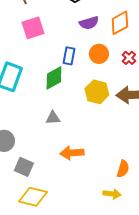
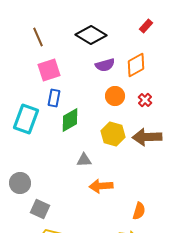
blue rectangle: (69, 56) -> (54, 98), moved
gray triangle: (53, 118) -> (84, 160), moved
orange arrow: (72, 153) -> (101, 186), moved

